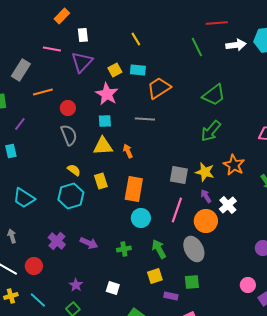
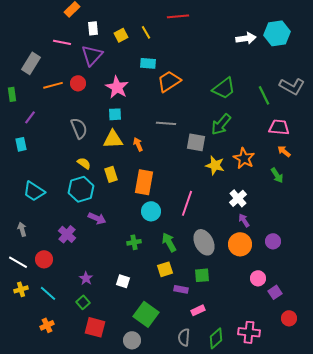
red line: (217, 23) -> (178, 16), moved
green line: (197, 47) -> (264, 95), moved
yellow square: (115, 70) -> (121, 35), moved
red circle: (68, 108) -> (78, 83), moved
gray line: (145, 119) -> (166, 123), moved
gray square: (179, 175) -> (196, 142), moved
purple arrow: (206, 196) -> (244, 220), moved
orange circle: (206, 221) -> (240, 244), moved
purple arrow: (89, 243) -> (97, 218), moved

